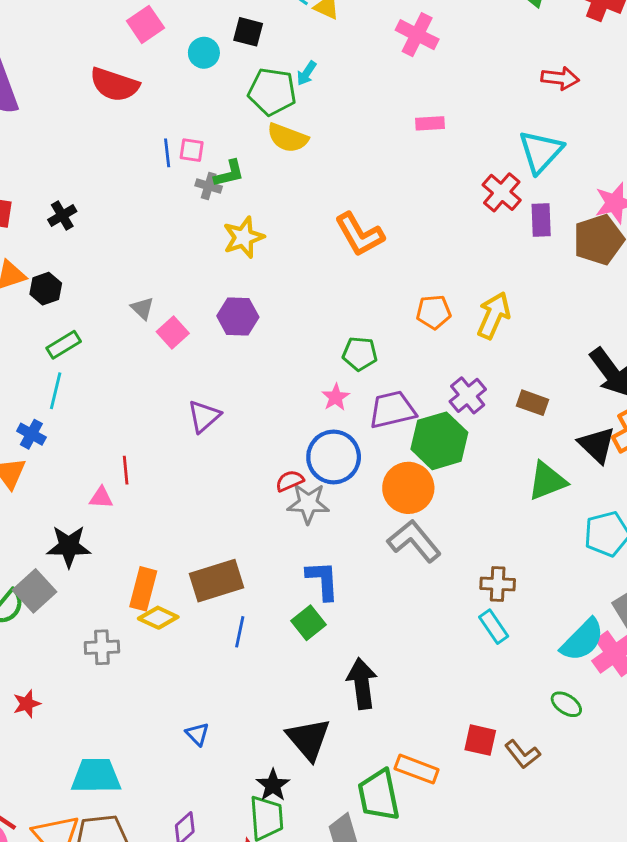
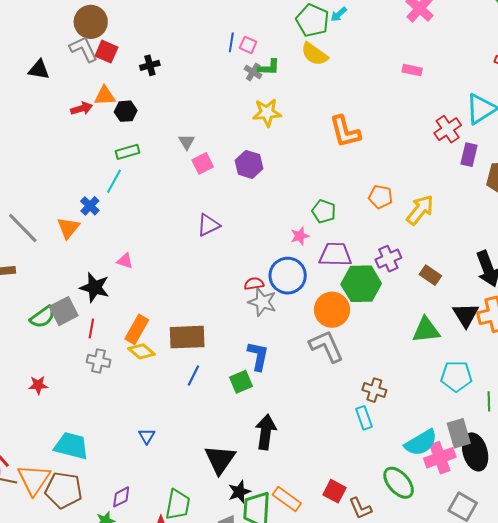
red line: (126, 470) -> (91, 328), moved
green ellipse: (566, 704) -> (399, 483), size x1.6
black star: (273, 785) -> (239, 492), moved

